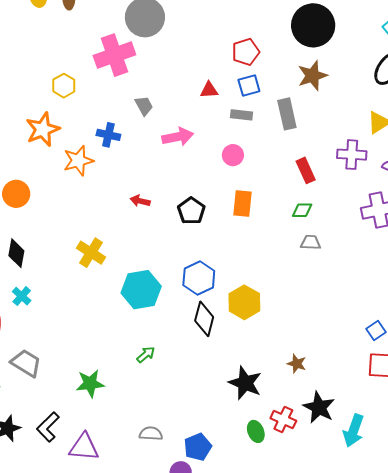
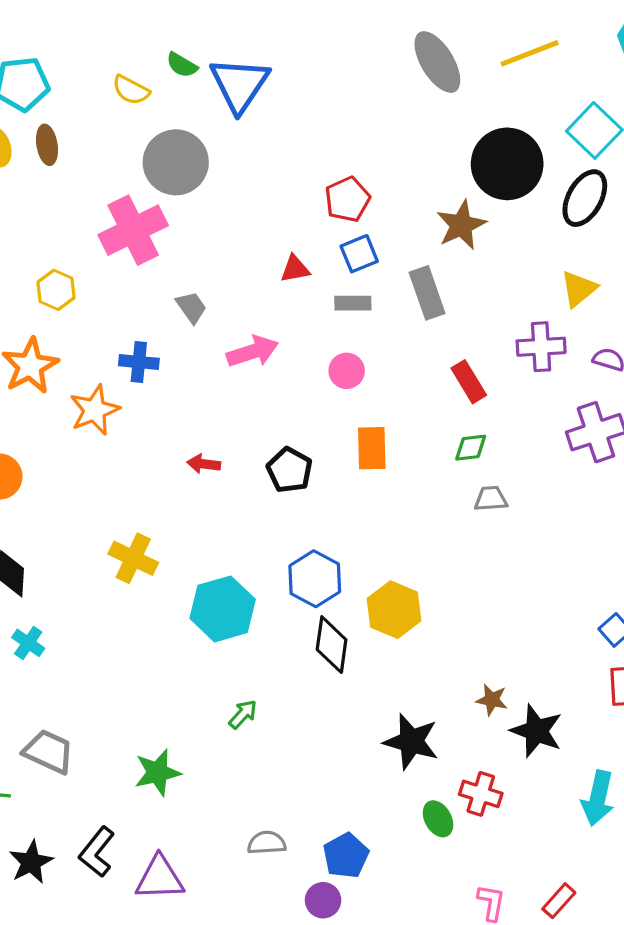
black circle: (313, 25) -> (507, 164), moved
black star: (319, 407) -> (536, 731), moved

